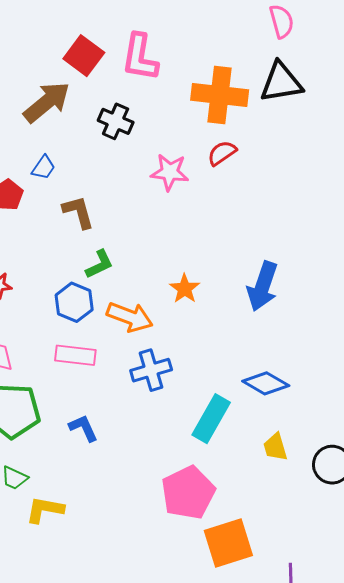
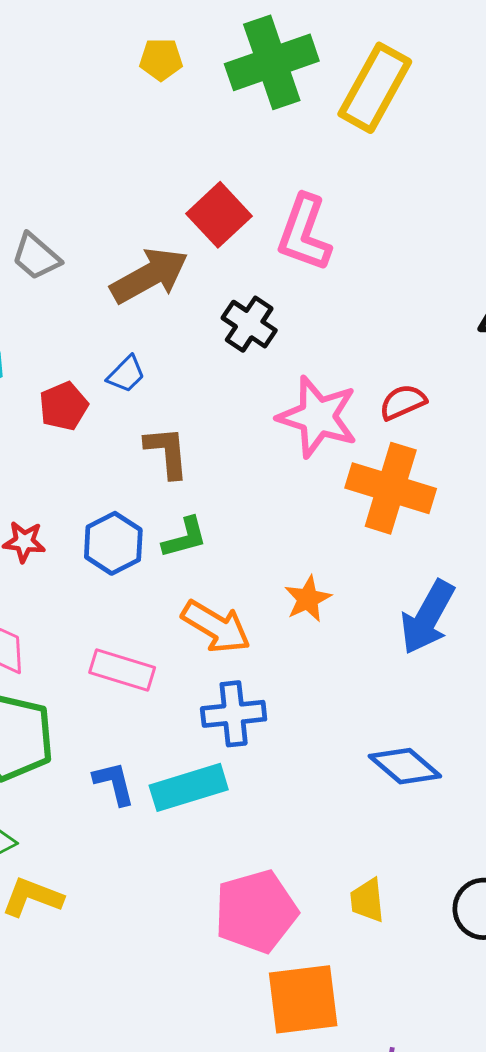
orange cross: (220, 95) -> (391, 488), moved
pink star: (170, 172) -> (318, 417), size x1.4
blue hexagon: (74, 302) -> (113, 543), moved
cyan rectangle: (211, 419) -> (189, 787), moved, turned 33
yellow trapezoid: (275, 447) -> (367, 900), moved

